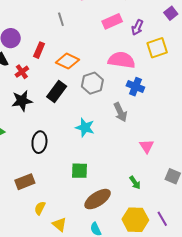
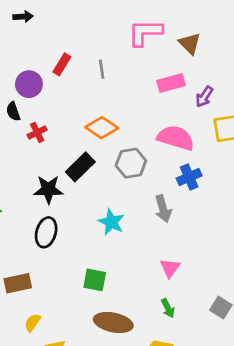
red rectangle: (39, 50) -> (62, 64), moved
blue cross: (135, 87) -> (189, 177), turned 36
black star: (22, 101) -> (48, 189), moved
pink triangle: (147, 146) -> (170, 268), moved
brown ellipse: (98, 199) -> (113, 322), turned 36

